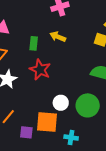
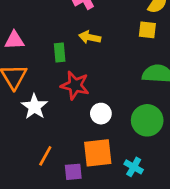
white circle: (61, 103) -> (101, 114), moved
cyan cross: (71, 137) -> (134, 167), turned 32

